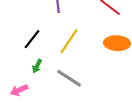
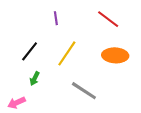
gray line: (69, 78) -> (84, 91), moved

